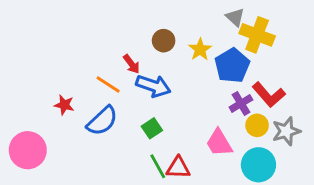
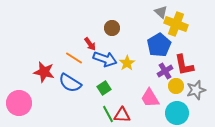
yellow star: (200, 49) -> (127, 63), moved
red L-shape: (269, 95) -> (184, 65), turned 30
red star: (64, 105) -> (44, 72), size x1.5
blue semicircle: (102, 121) -> (70, 83), turned 75

